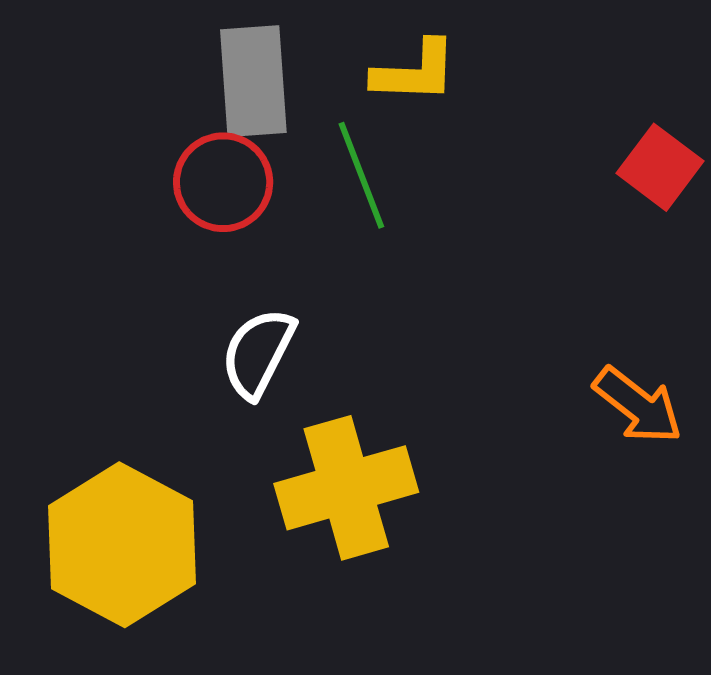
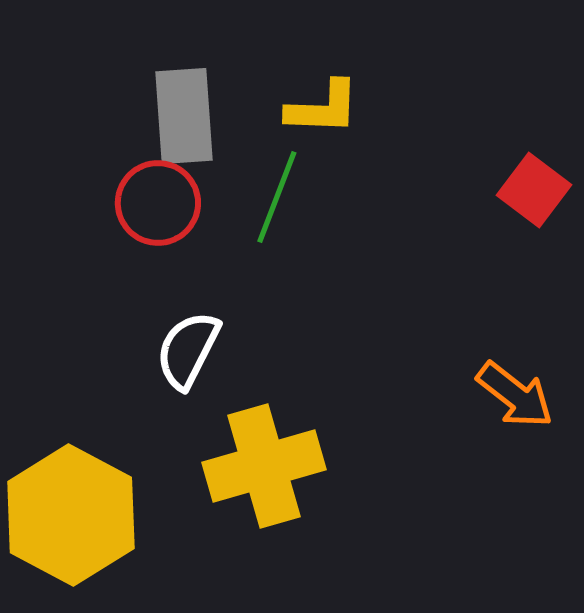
green line: (361, 175) -> (277, 197), turned 42

